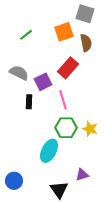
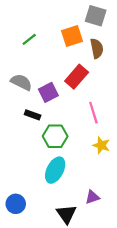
pink line: (63, 100) -> (93, 113), moved
black rectangle: (29, 102) -> (33, 115), turned -72
green hexagon: (66, 128) -> (55, 136), moved

